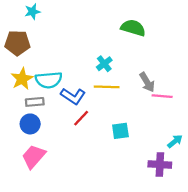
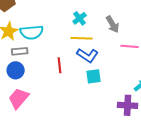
gray arrow: (147, 82) -> (113, 24), moved
blue L-shape: (73, 96) -> (88, 55), moved
red line: (81, 118) -> (60, 65), turned -49

